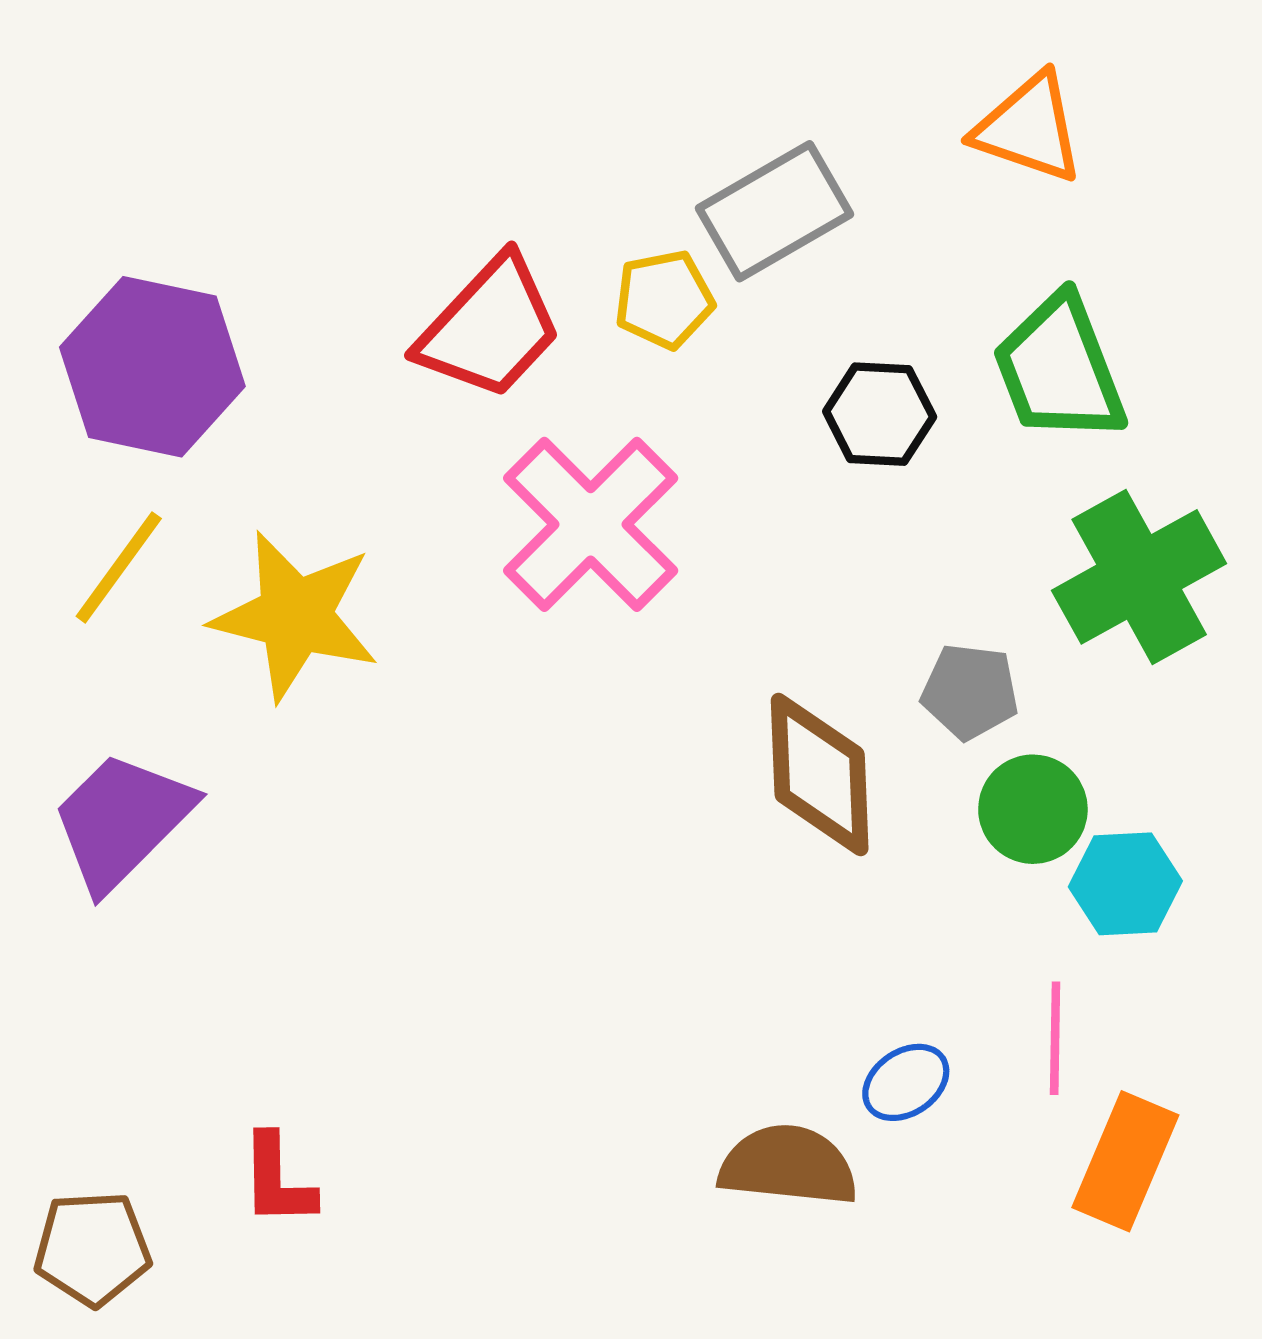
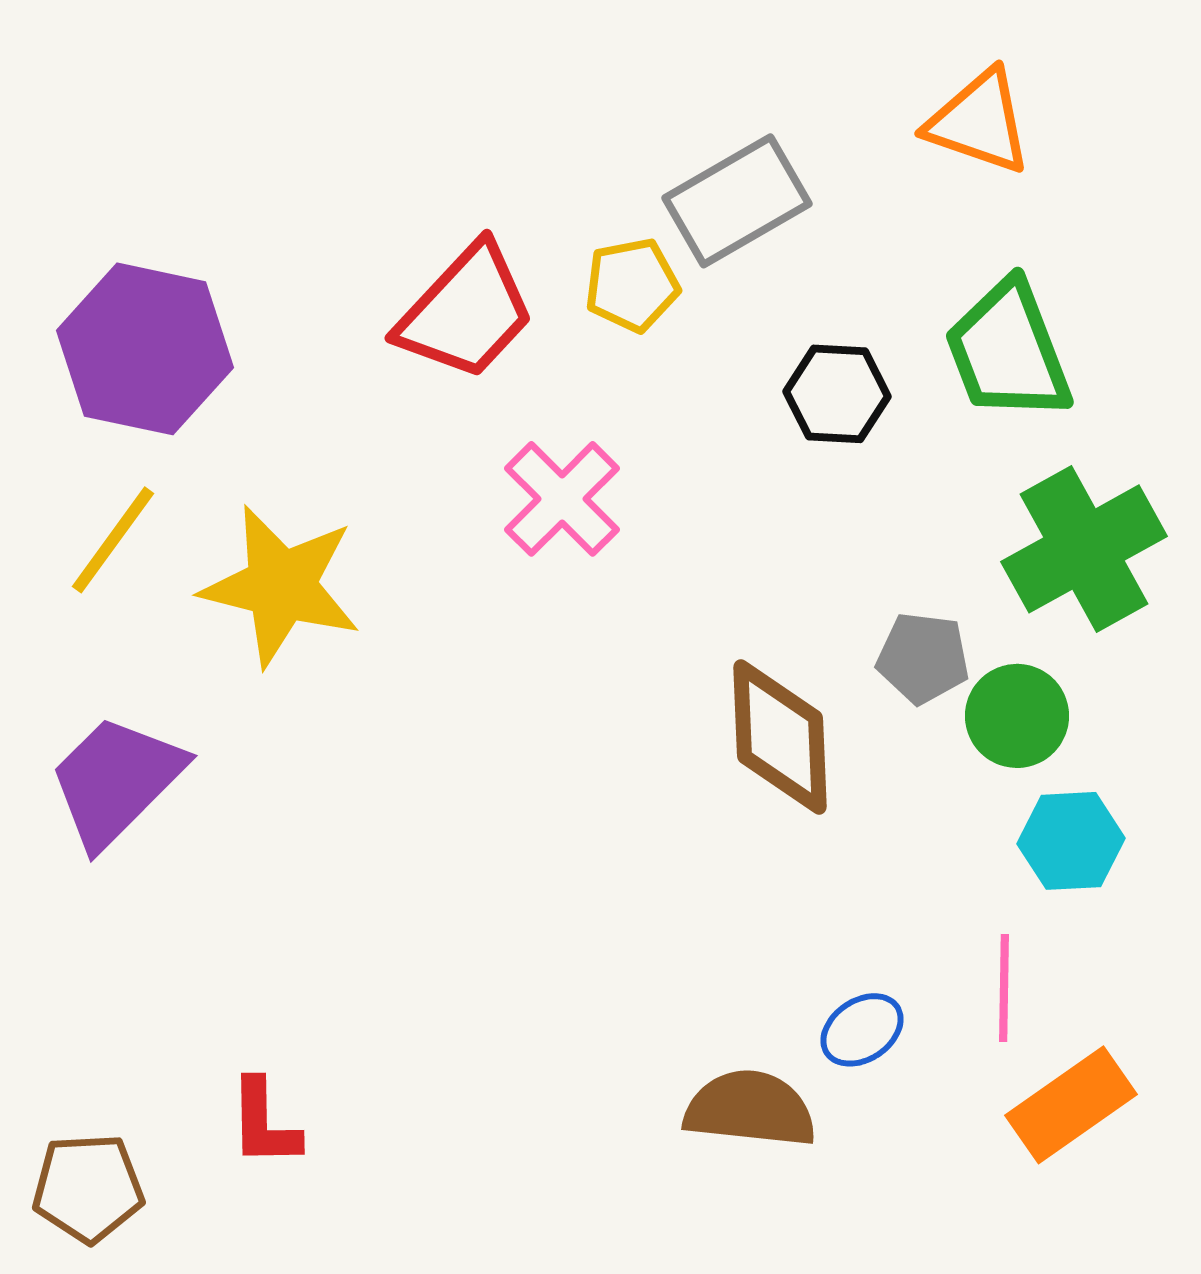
pink cross: (591, 524) -> (562, 499), size x0.7
green circle: (1033, 809) -> (1017, 716), moved
orange rectangle: (1125, 1161) -> (1071, 1105), turned 32

